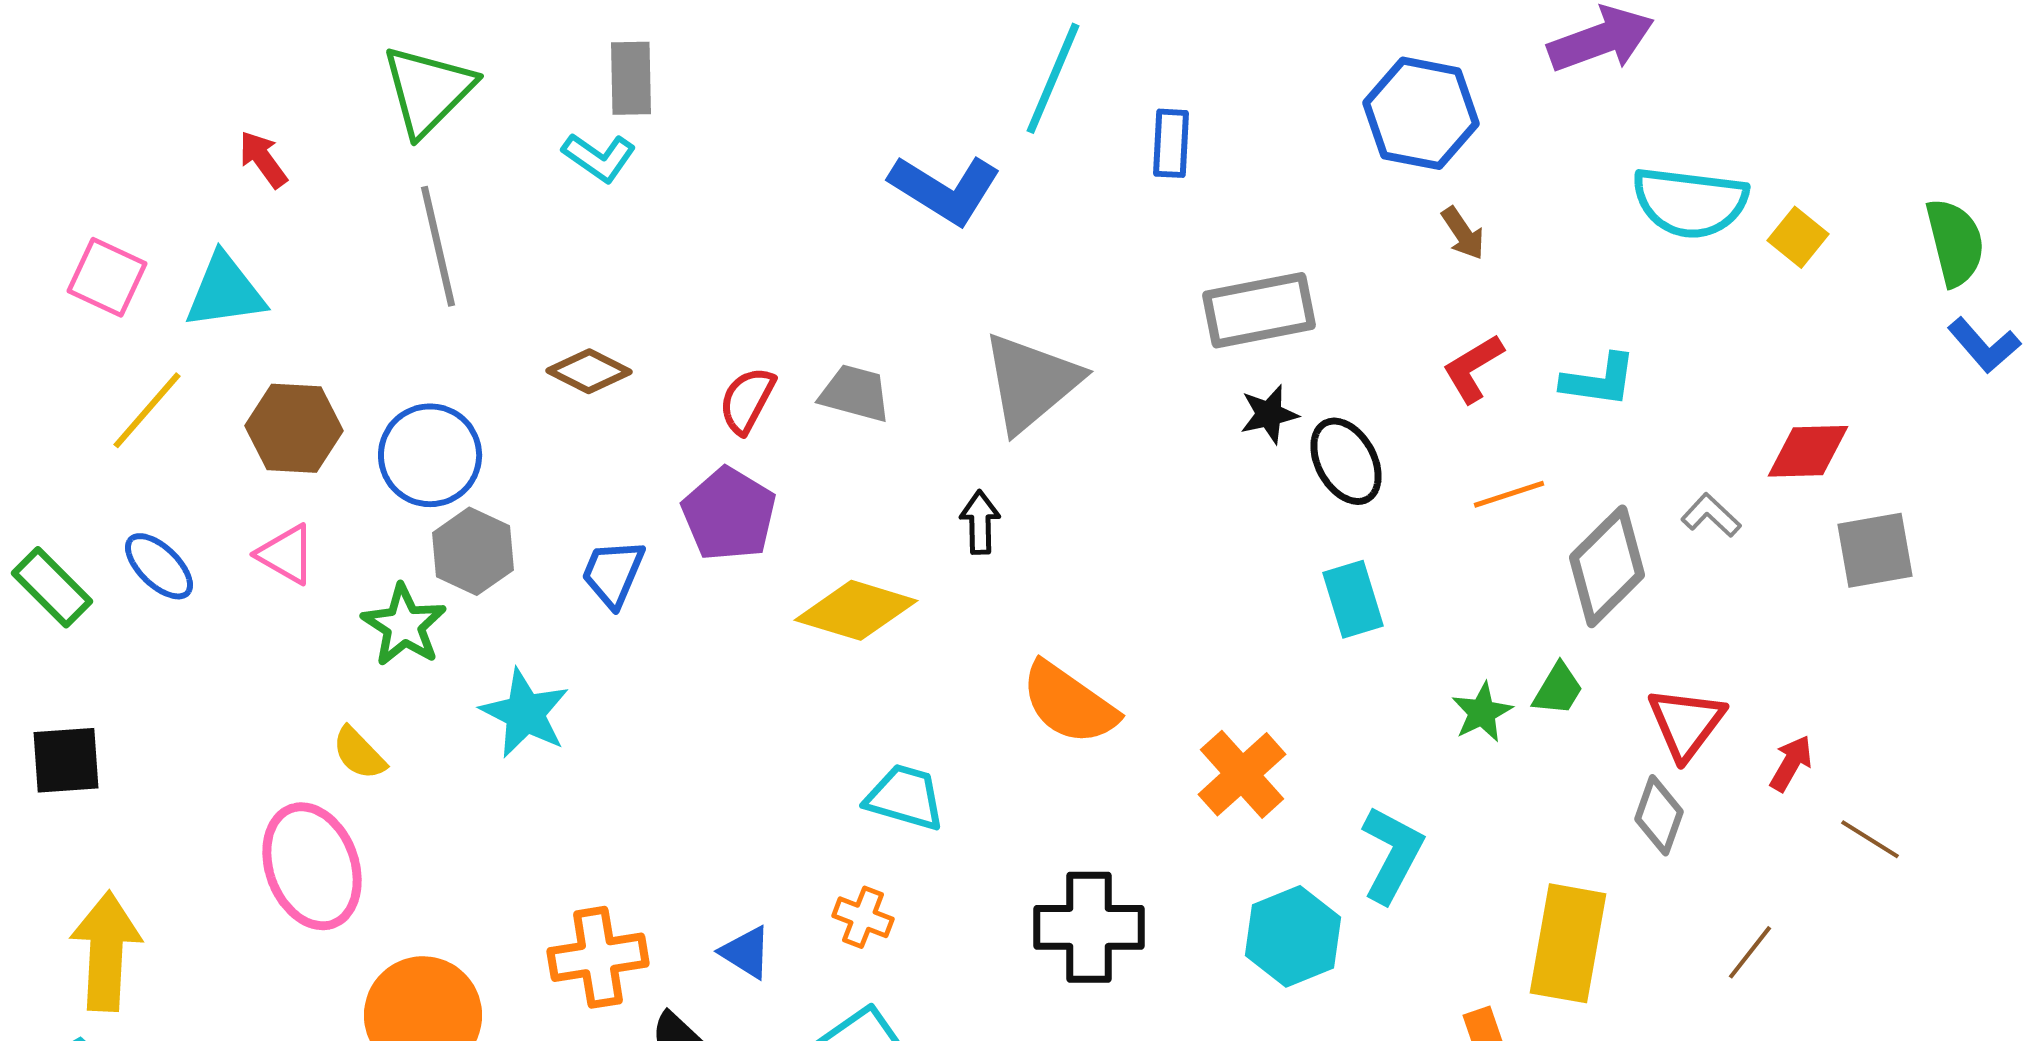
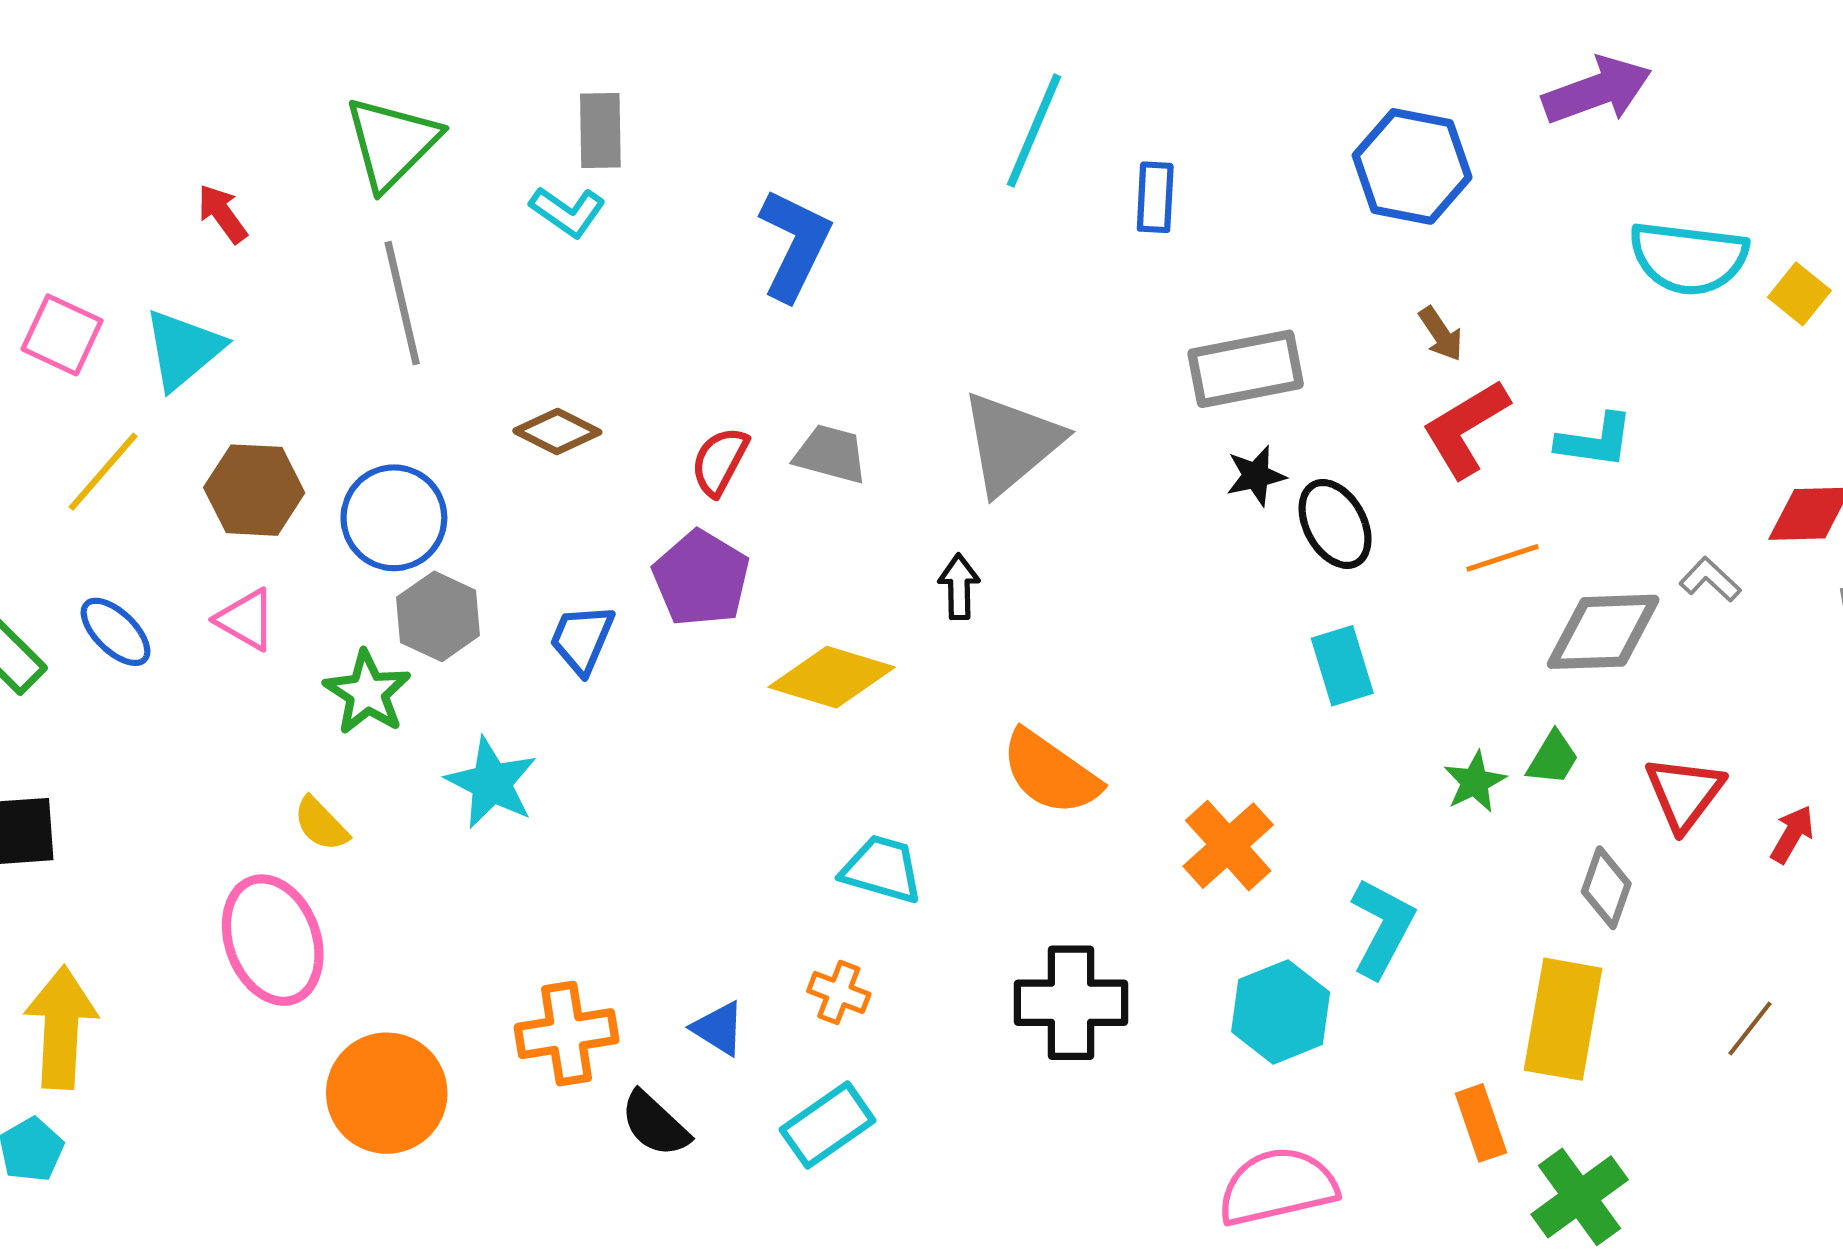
blue L-shape: (945, 189) -> (795, 245), moved, turned -96
brown arrow: (1463, 233) -> (1441, 334), moved
cyan triangle: (225, 291) -> (183, 349), turned -32
red L-shape: (1473, 368) -> (1465, 428), size x1.4
gray diamond: (1607, 566) -> (1603, 632), turned 43
gray diamond: (1659, 815) -> (1606, 888), moved

